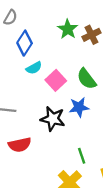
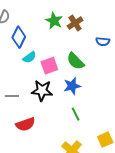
pink square: (56, 80) -> (49, 66), turned 30
black star: (53, 119) -> (42, 91), moved
green line: (82, 156) -> (76, 114), moved

